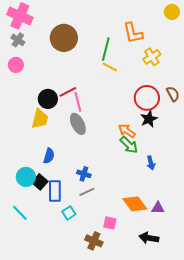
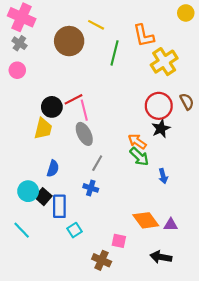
yellow cross: (152, 57) -> (164, 62), size x1.4
yellow line: (110, 67) -> (96, 25), moved
gray line: (87, 192) -> (97, 163), moved, turned -35

